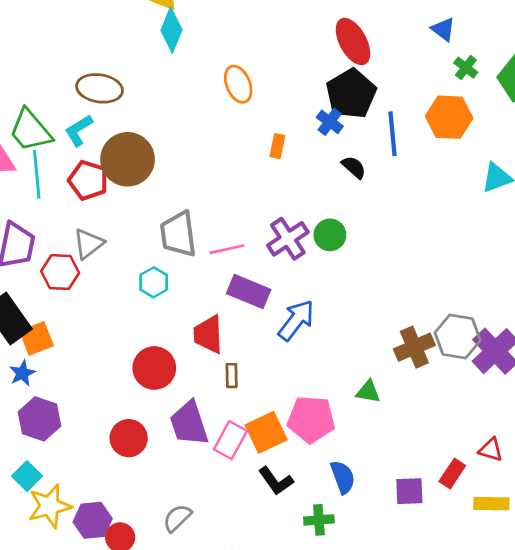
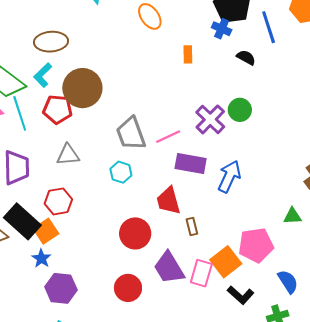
gray triangle: (88, 244) -> (68, 155), turned 45
red hexagon: (60, 272) -> (58, 201), moved

